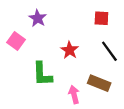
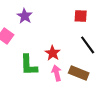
red star: (70, 50) -> (53, 53), moved
pink arrow: (74, 95) -> (57, 73), moved

